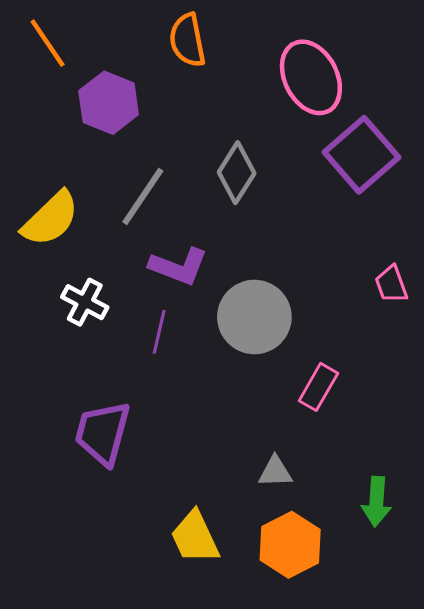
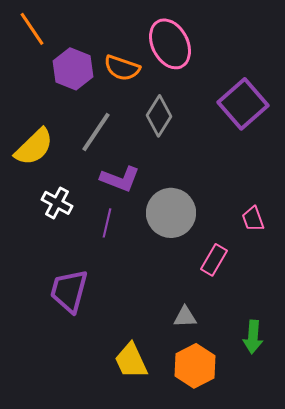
orange semicircle: (187, 40) -> (122, 68), moved, turned -60
pink ellipse: (311, 77) -> (170, 44), moved
pink trapezoid: (391, 284) -> (253, 219), moved

